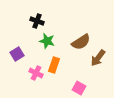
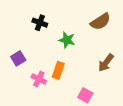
green star: (47, 41) -> (67, 40), moved
brown semicircle: (81, 42) -> (100, 22), moved

